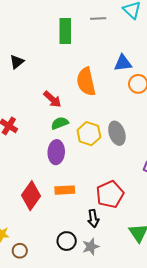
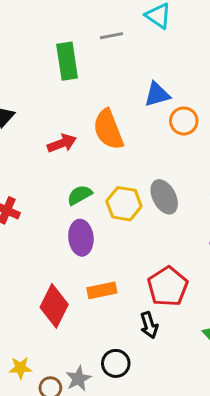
red arrow: (52, 99) -> (62, 143), moved, turned -54
gray star: (91, 247) -> (78, 379), moved

